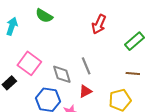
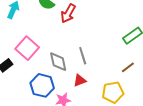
red arrow: (99, 24) -> (68, 13), moved
brown line: (133, 74) -> (128, 67), turned -48

